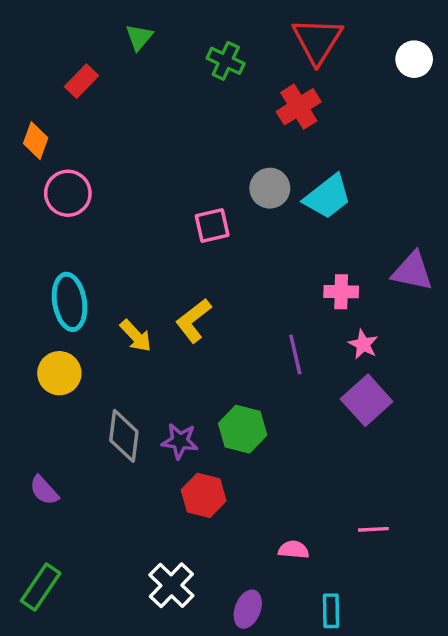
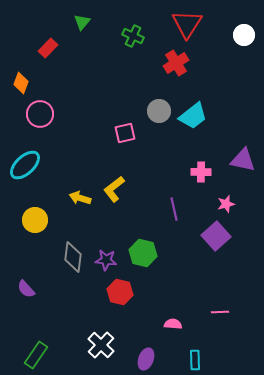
cyan ellipse: (70, 302) -> (25, 165), moved, turned 56
yellow arrow: (136, 336) -> (80, 198), turned 150
pink star: (363, 344) -> (226, 204), moved, turned 30
green rectangle: (41, 587) -> (36, 355), moved

